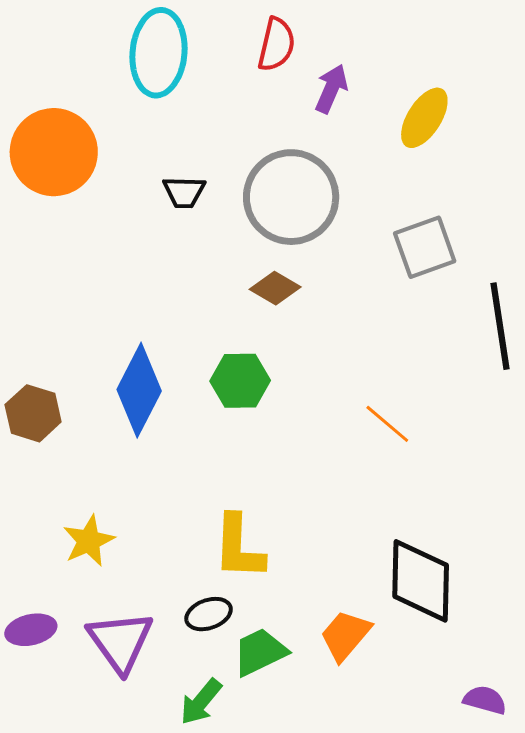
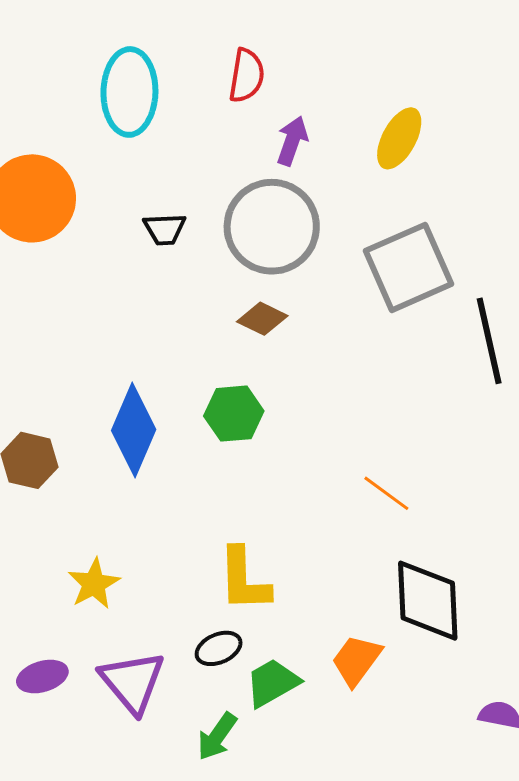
purple arrow: (331, 89) -> (292, 141), moved
gray square: (425, 247) -> (409, 267), size x1.4
orange line: (387, 424) -> (386, 493), moved

